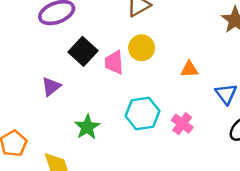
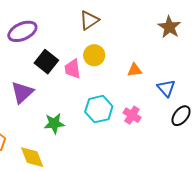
purple triangle: (51, 87) -> (22, 92), size x1.4
green star: (87, 127) -> (54, 123), turned 30

